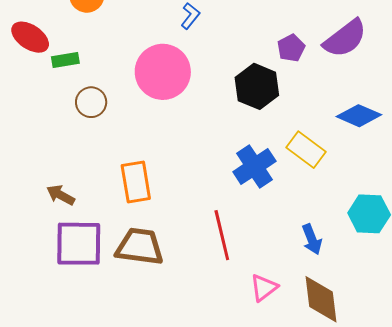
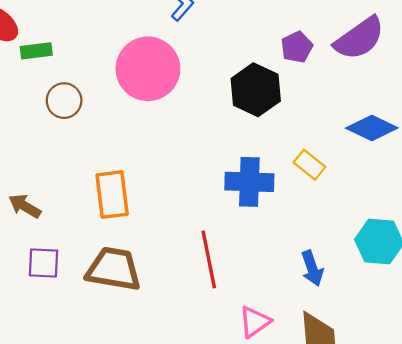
yellow rectangle: (306, 150) -> (309, 165), size x0.7
blue cross: (254, 167) -> (249, 182), turned 33
purple square: (79, 244) -> (44, 263), size x0.6

